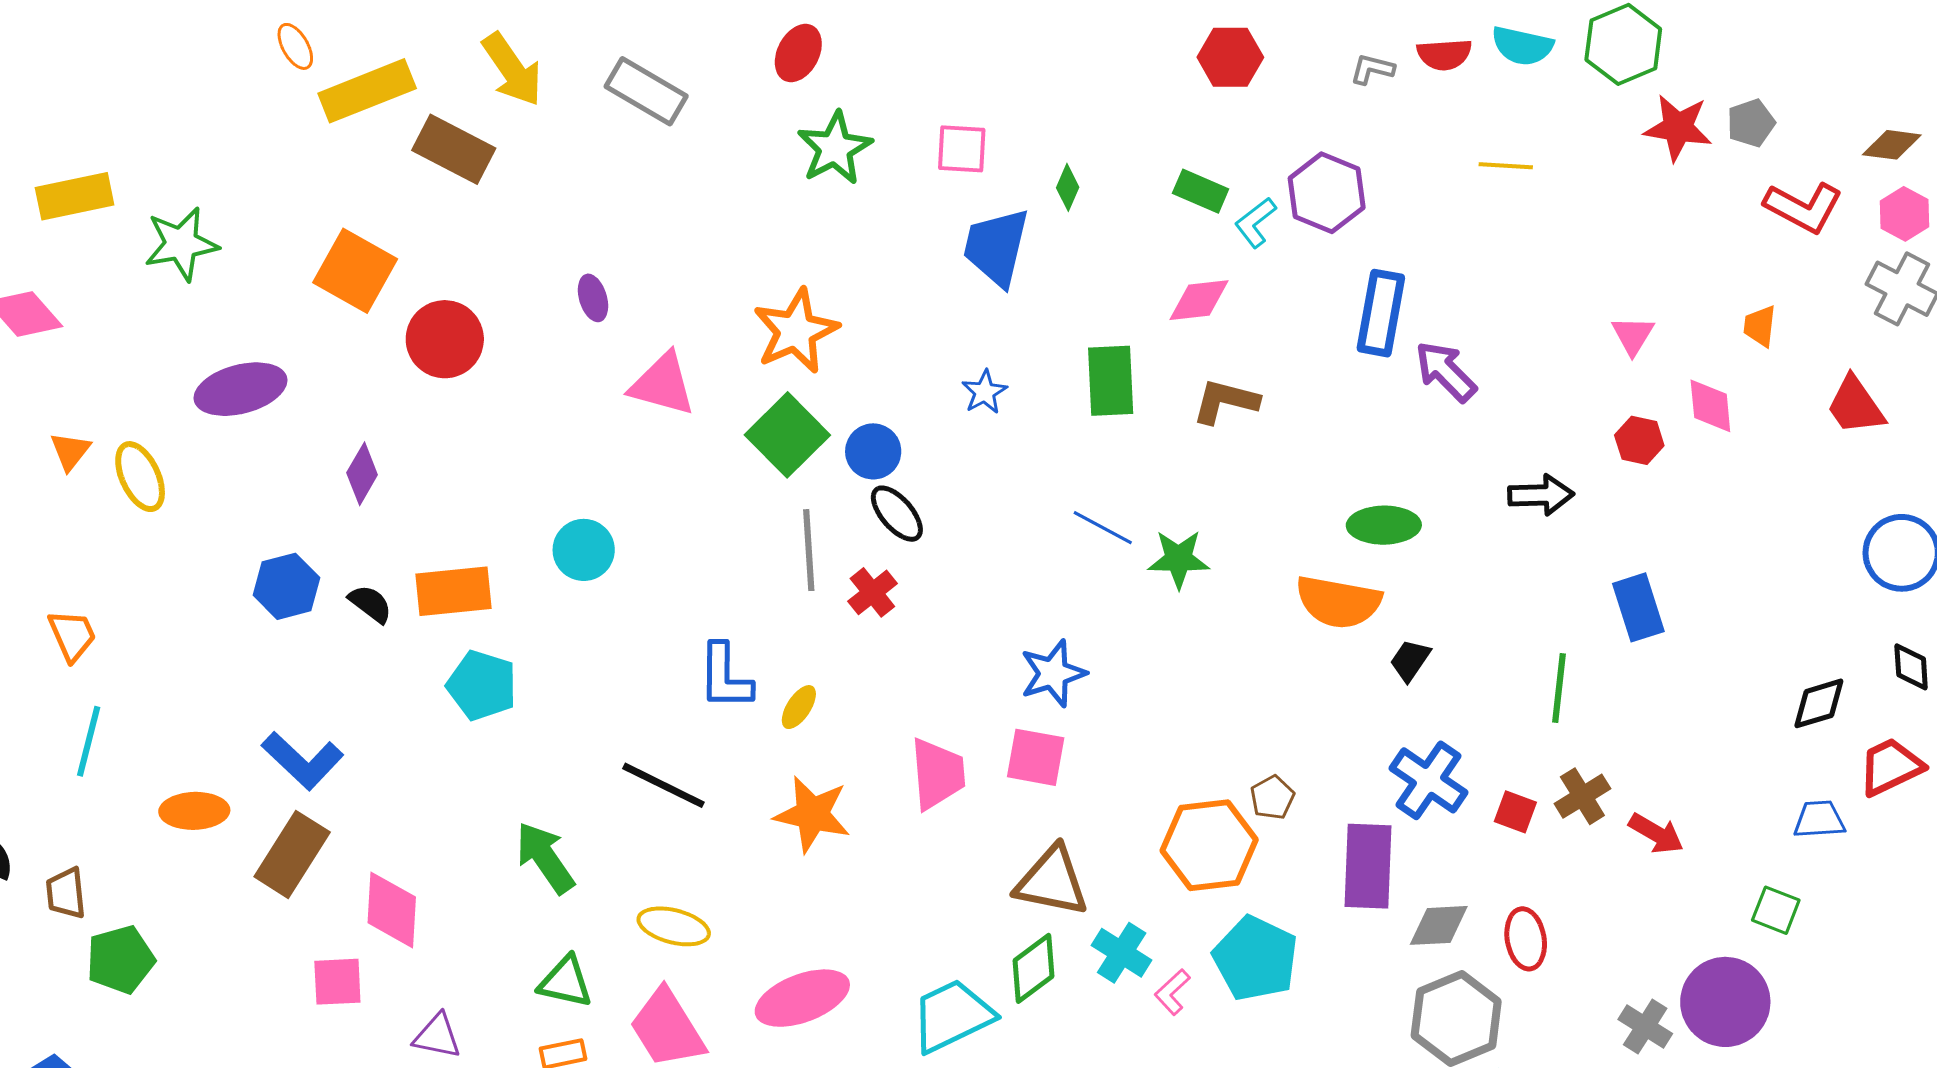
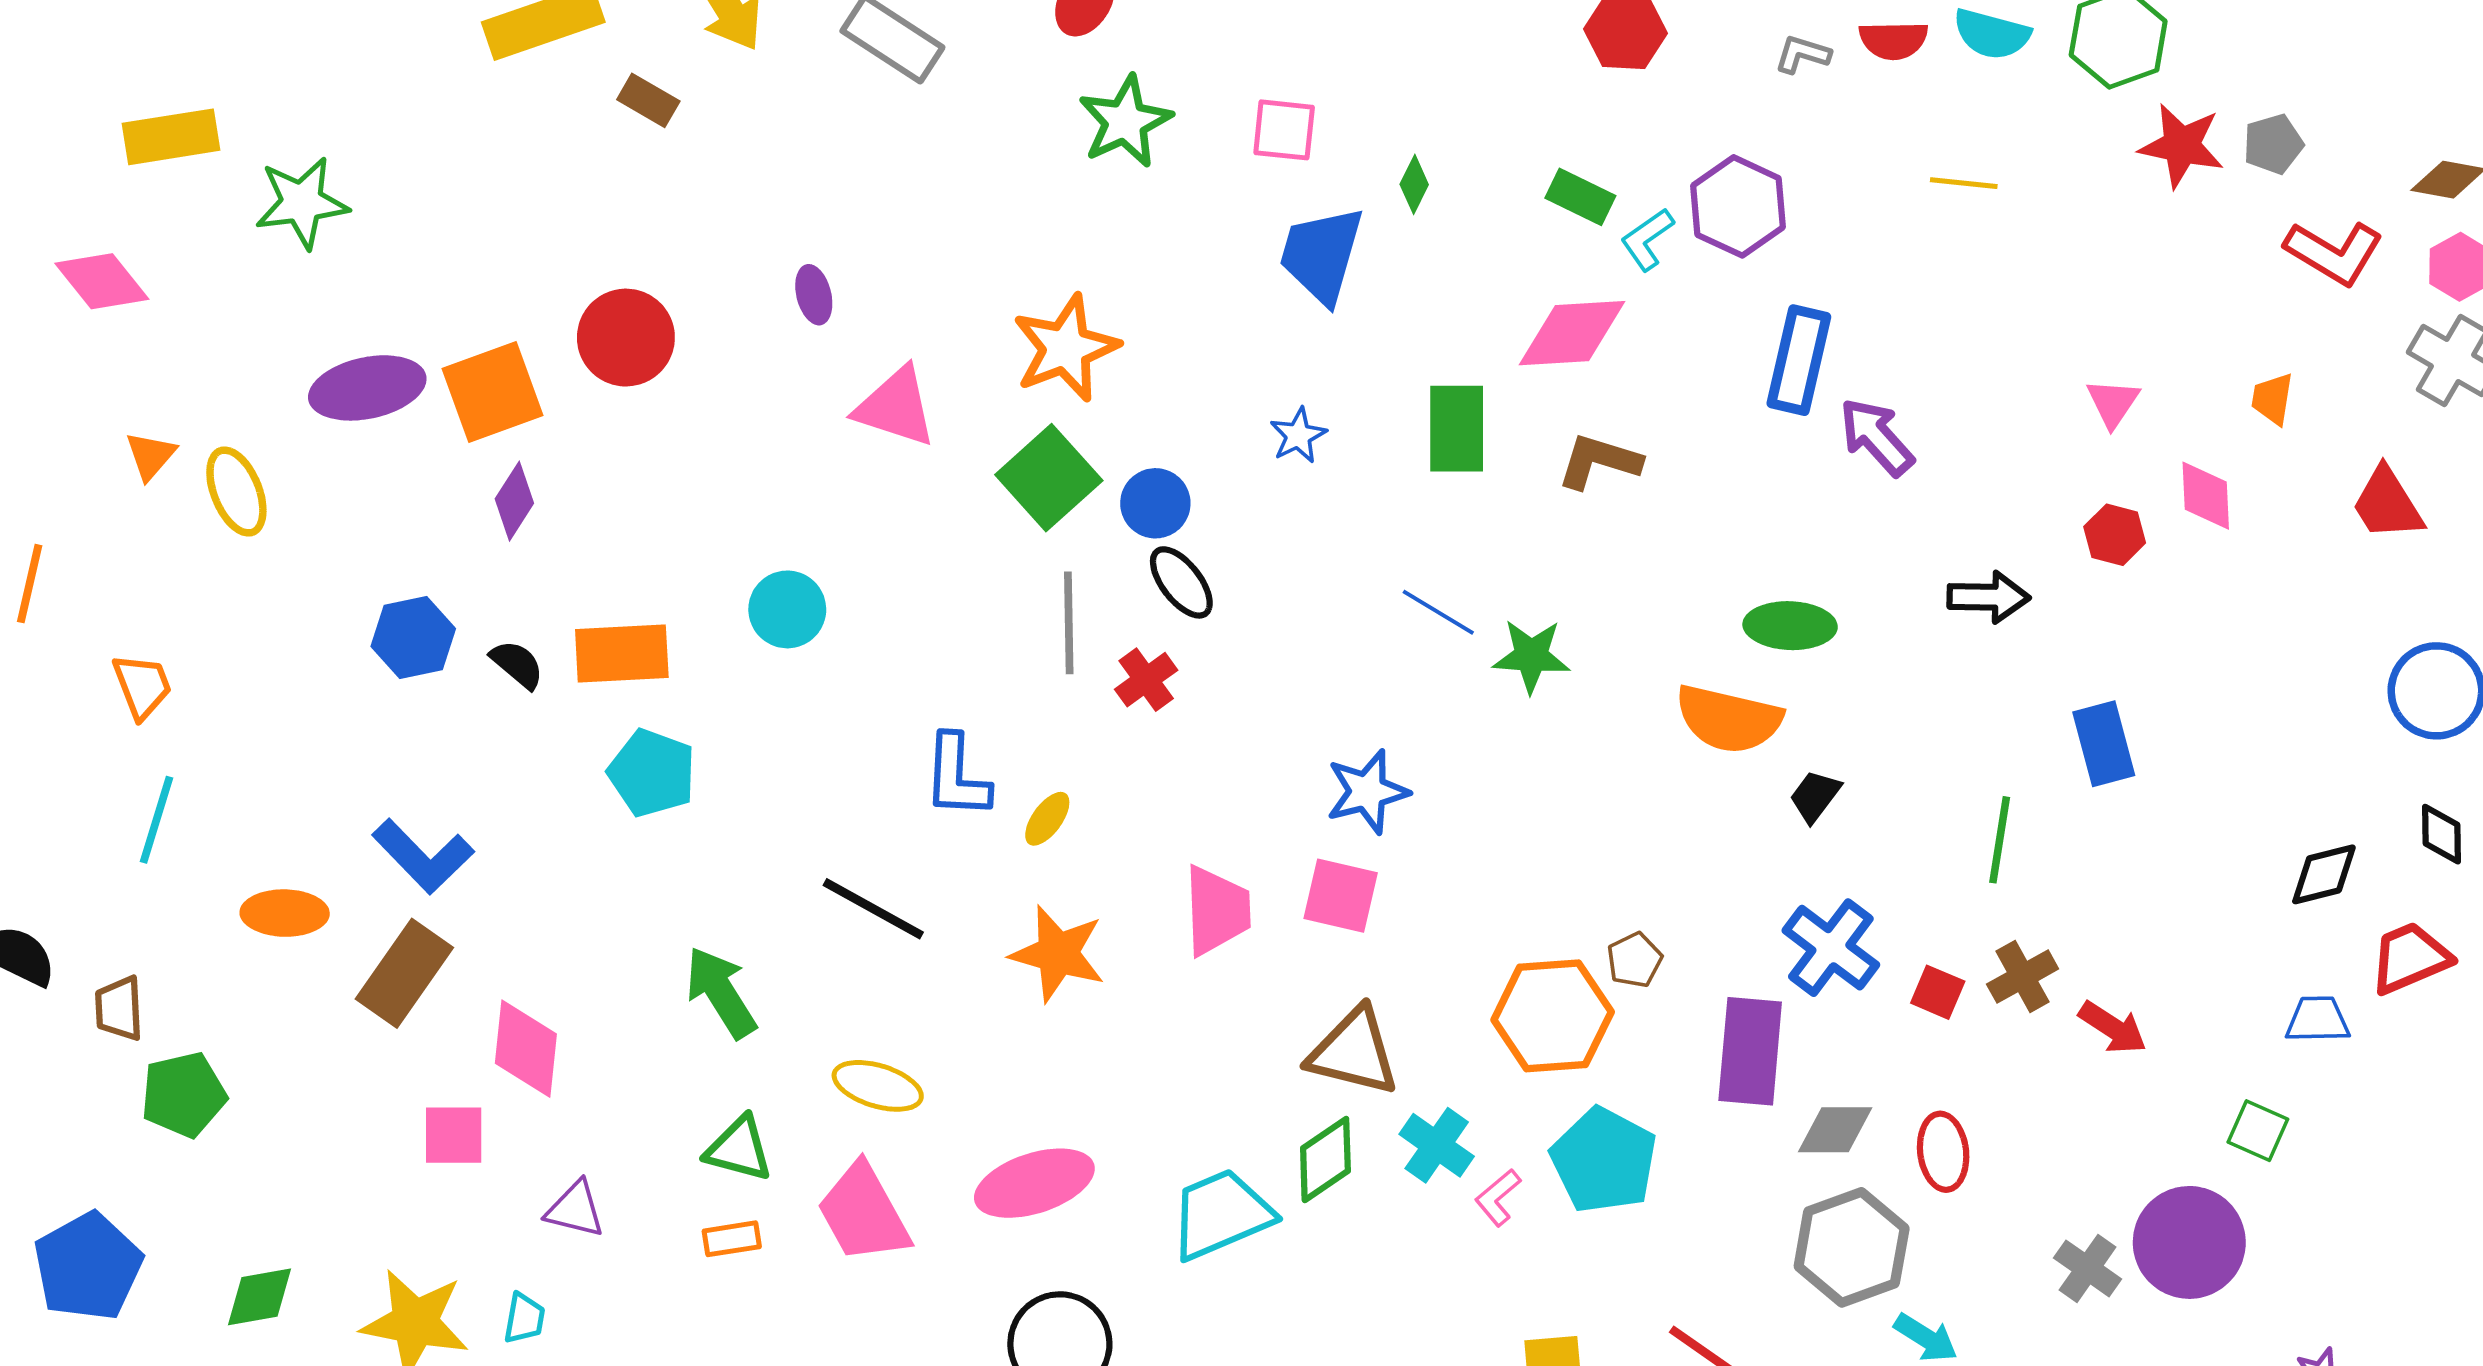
brown rectangle: (454, 149) -> (648, 100), size x0.6
orange square: (355, 271) -> (493, 392), moved, turned 38
pink diamond: (1199, 300) -> (1572, 333), size x1.4

